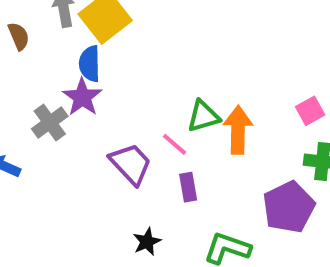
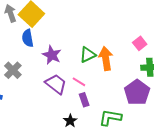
purple star: (82, 97) -> (52, 55), moved
pink line: (175, 144) -> (79, 82), moved
purple rectangle: (188, 187) -> (84, 100), moved

